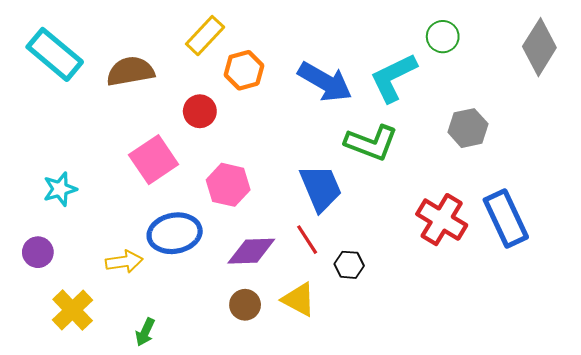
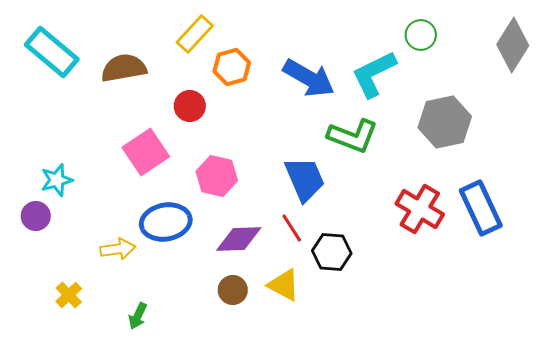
gray hexagon: (468, 128) -> (445, 122), size x1.4
purple circle: (38, 252) -> (36, 216), moved
black hexagon: (349, 265) -> (332, 252), size x1.4
yellow cross: (73, 310) -> (69, 295), size x0.7

